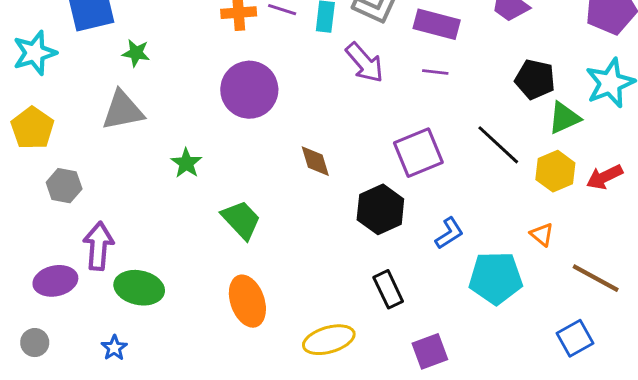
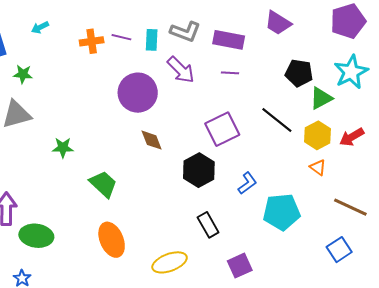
purple circle: (249, 90) -> (138, 93), moved
green star: (186, 163) -> (63, 148), turned -30
orange triangle: (542, 234) -> (318, 167), moved

